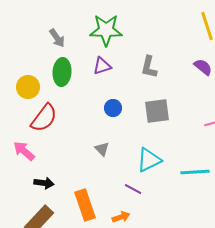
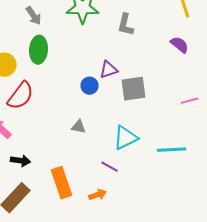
purple triangle: (102, 66) -> (109, 70), moved
gray L-shape: (149, 67) -> (126, 25), moved
gray triangle: (102, 149) -> (79, 127), turned -35

